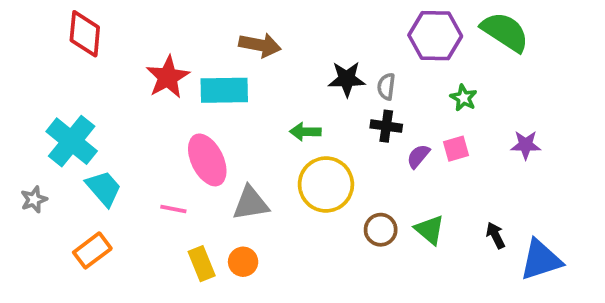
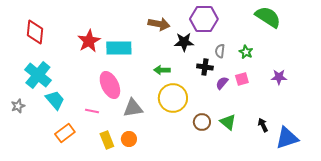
red diamond: (85, 34) -> (35, 32), moved
purple hexagon: (435, 36) -> (204, 19), moved
brown arrow: (260, 45) -> (159, 24), moved
gray semicircle: (386, 86) -> (220, 51), moved
orange rectangle: (92, 250) -> (65, 133), moved

